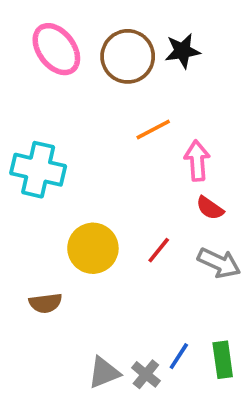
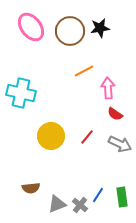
brown semicircle: (45, 303) -> (31, 188), moved

